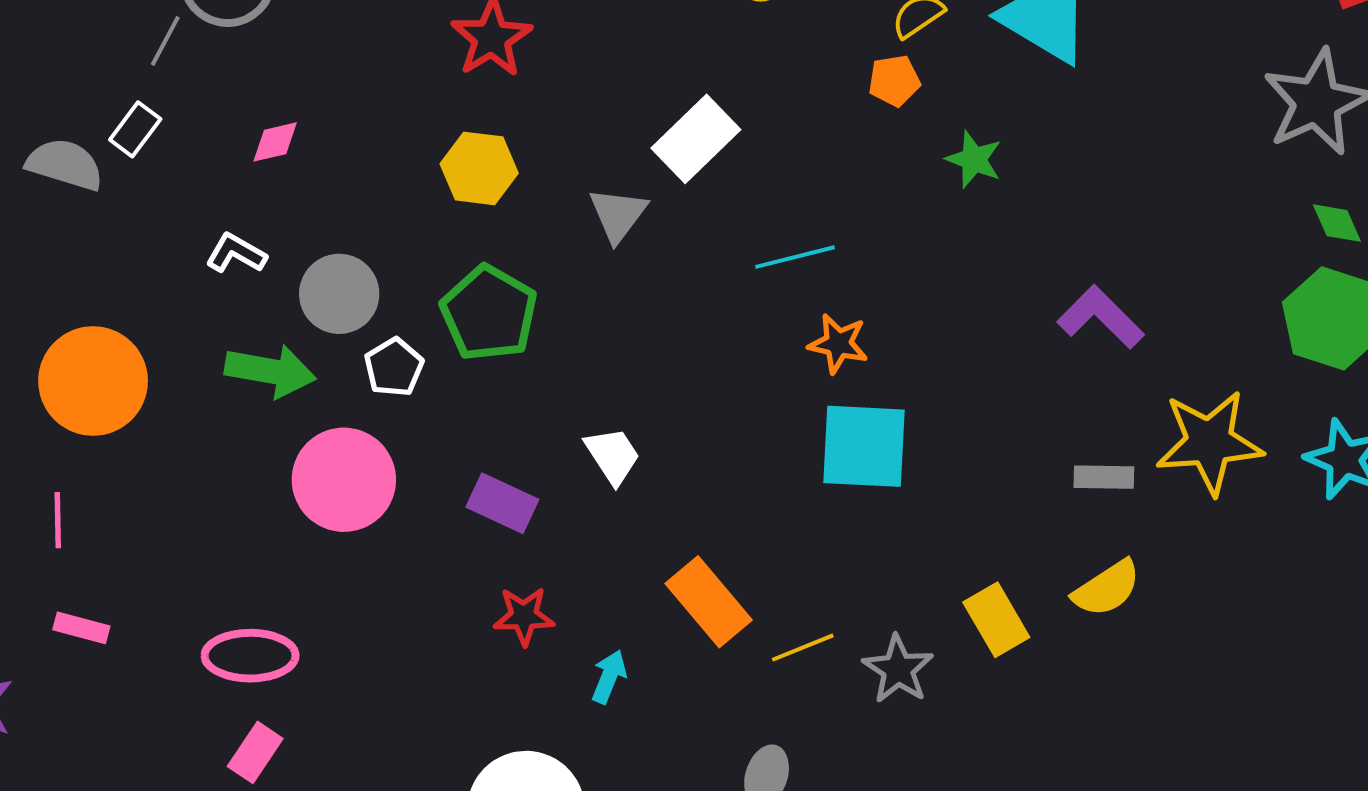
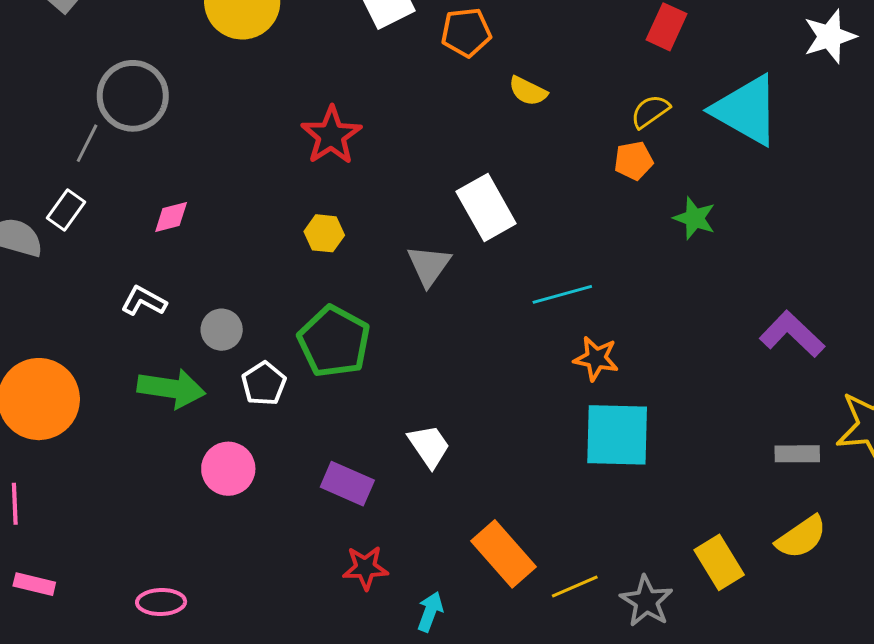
white rectangle: (696, 139) -> (486, 208), turned -74
yellow hexagon: (479, 168) -> (324, 233), size x0.7
gray circle: (339, 294) -> (222, 330), size x0.7
pink circle: (344, 480) -> (228, 469), size x0.7
pink ellipse: (250, 656) -> (161, 602), size x0.7

